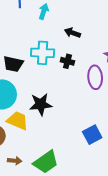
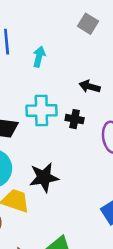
black arrow: (72, 33) -> (90, 87), moved

